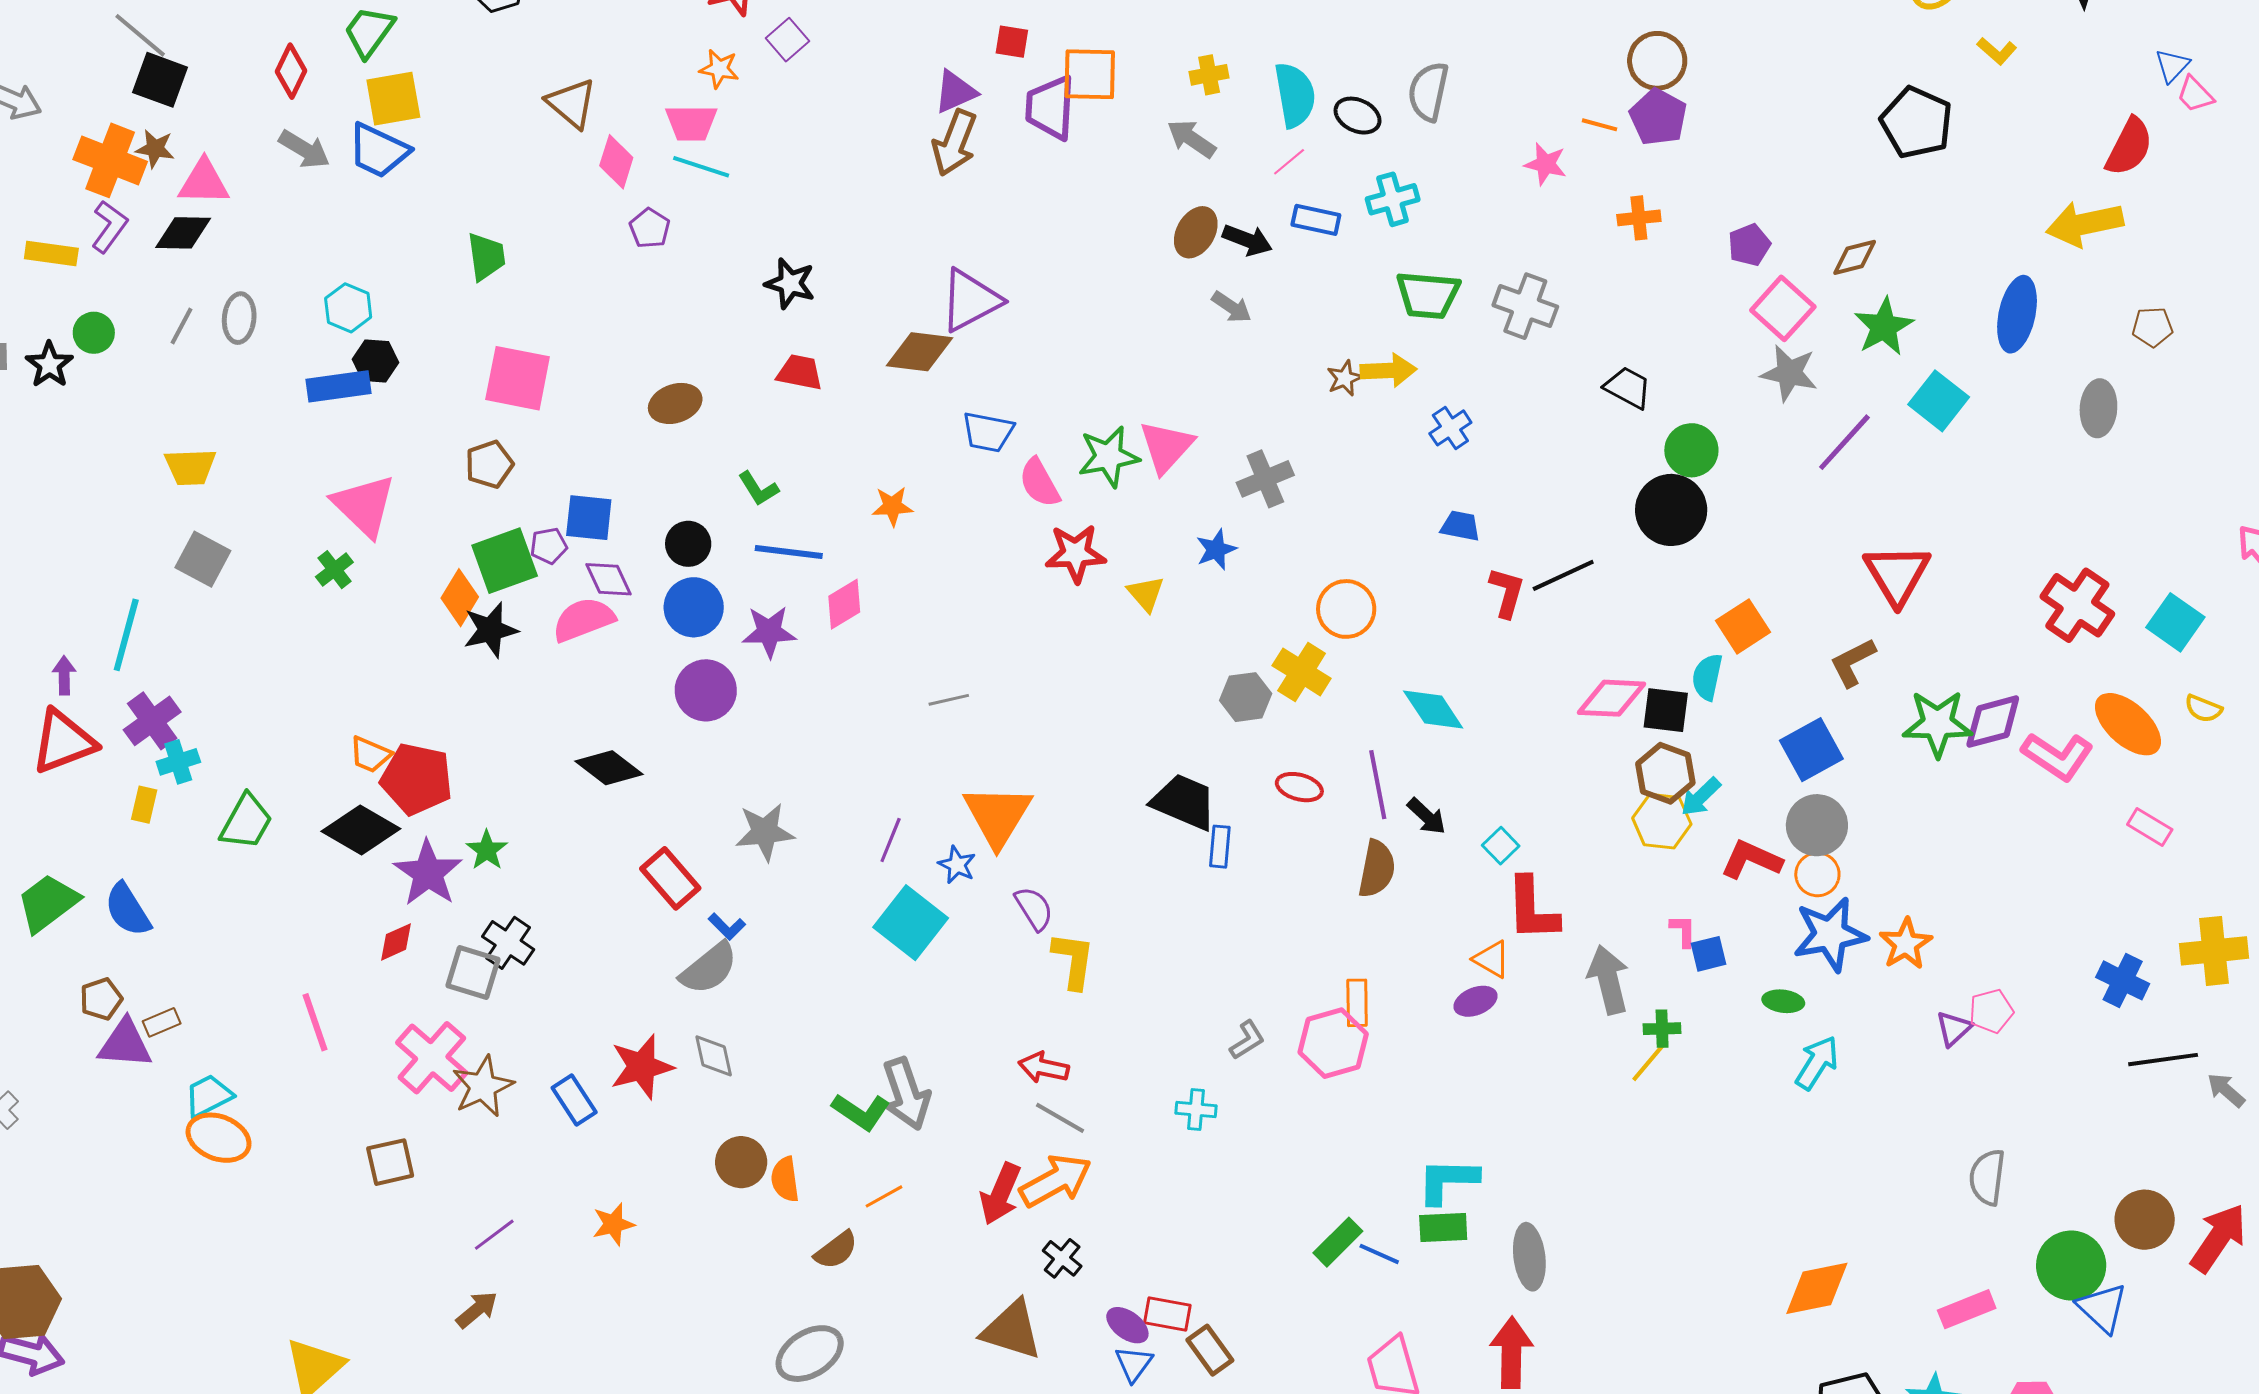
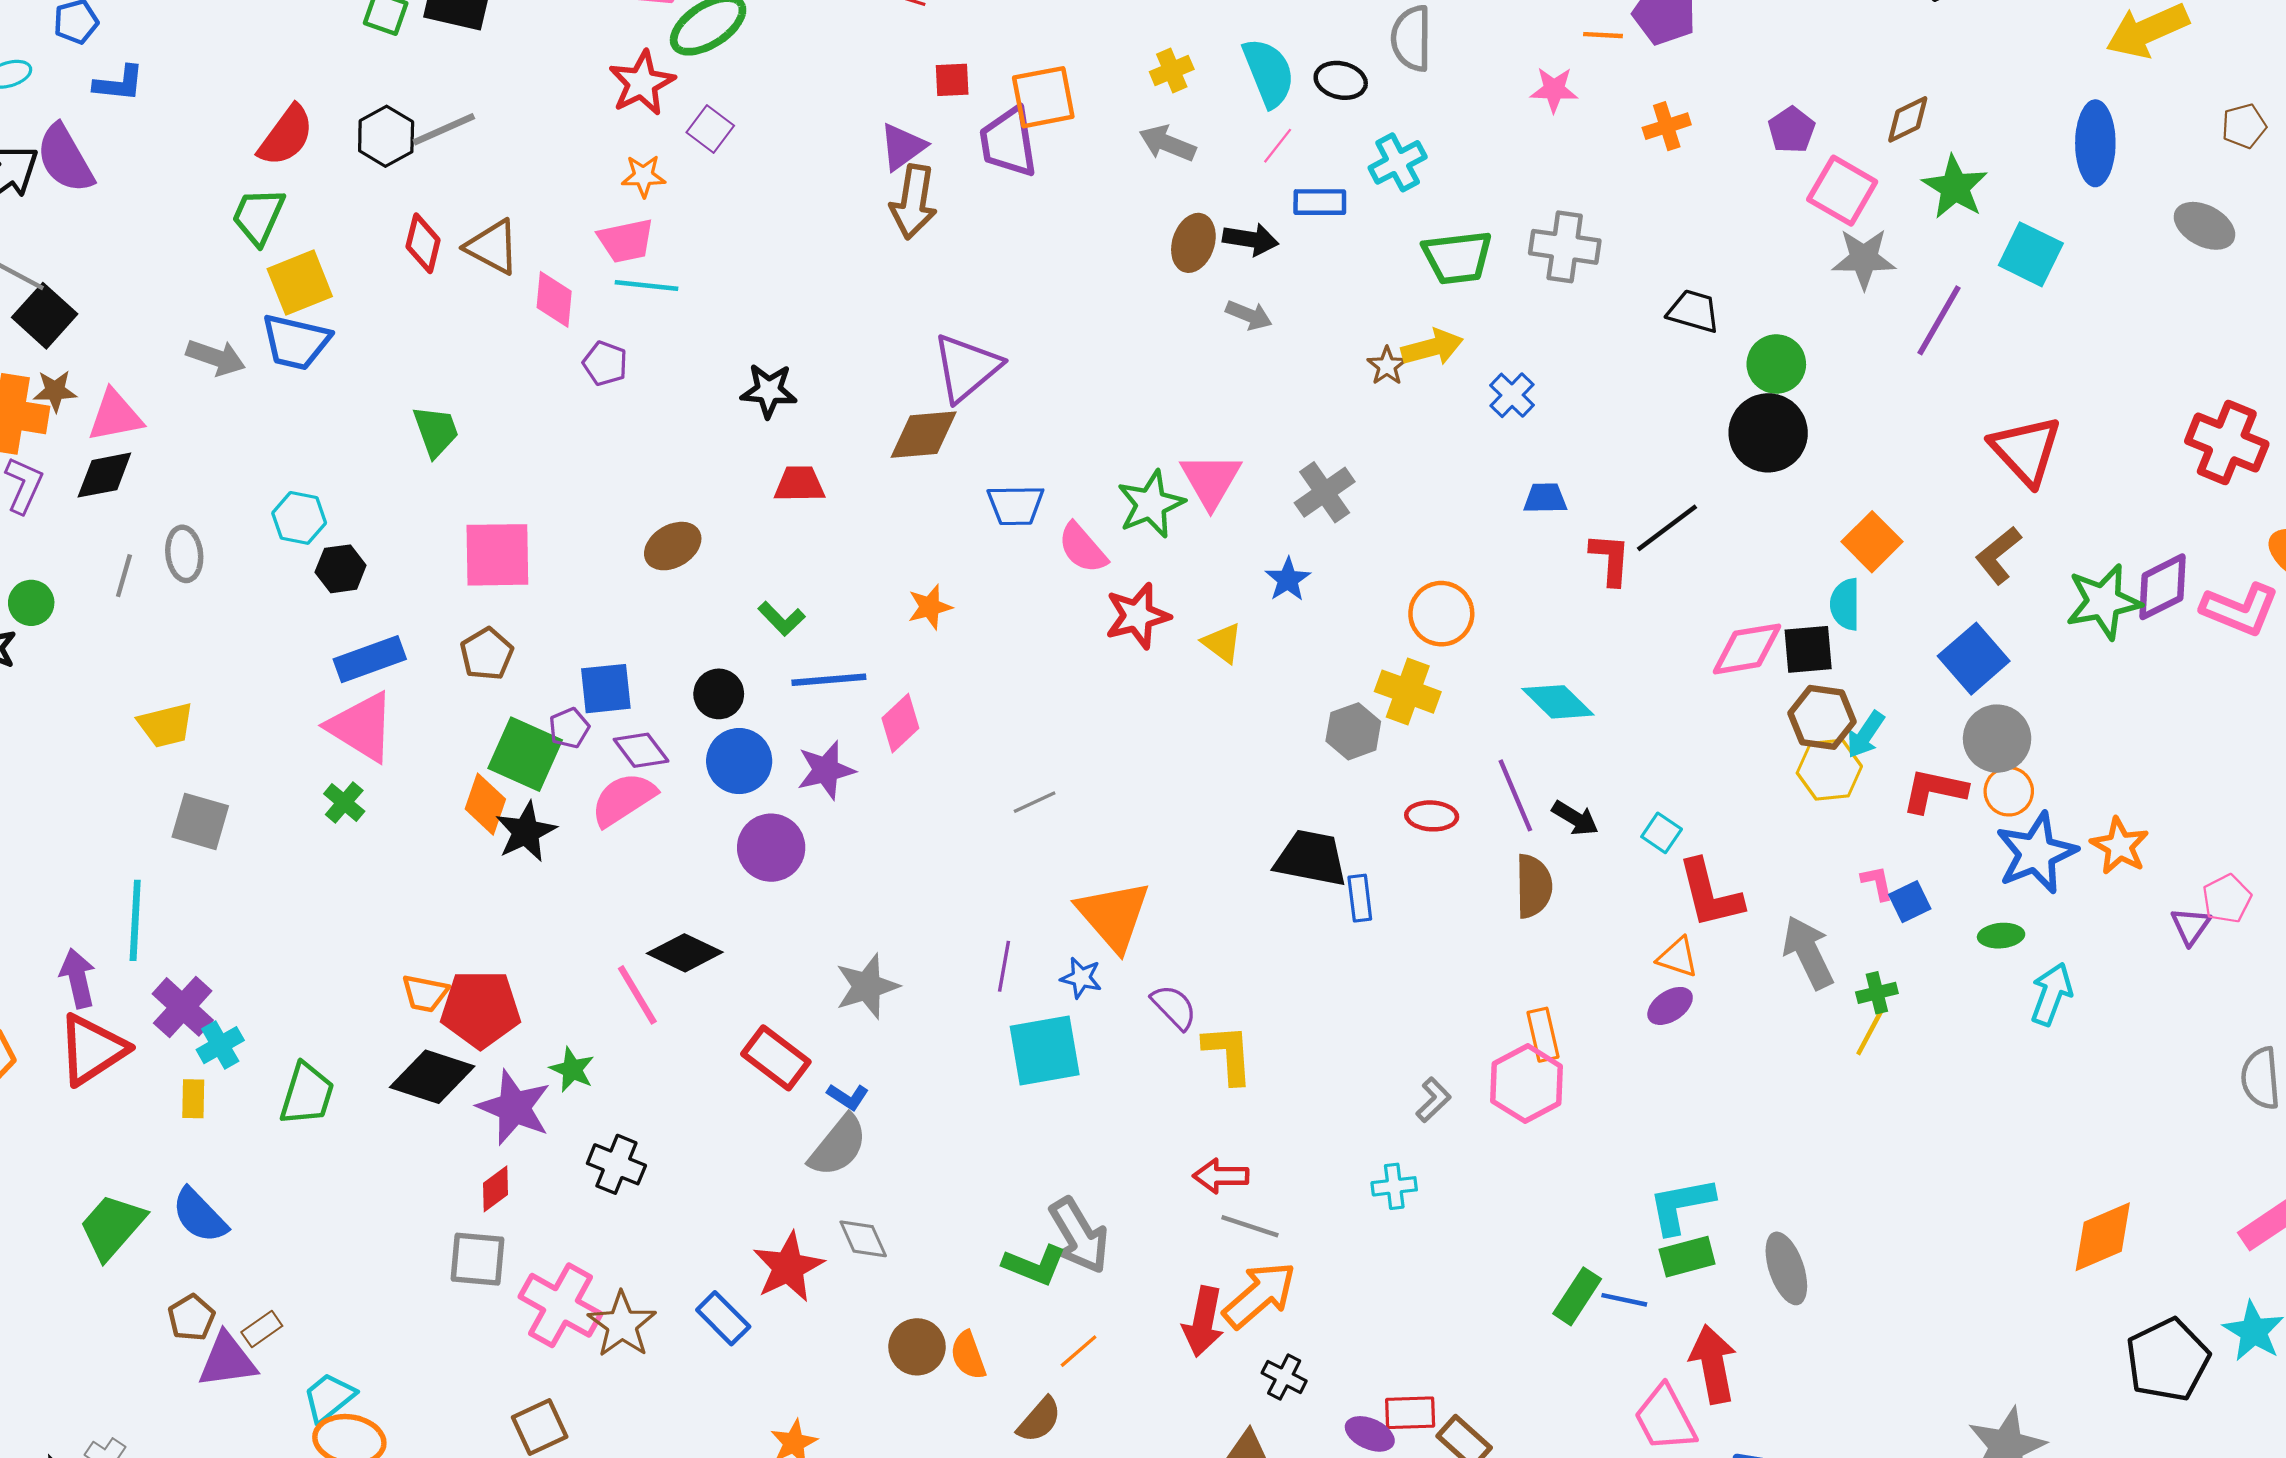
red diamond: (291, 71) -> (423, 243), moved
black square: (160, 80) -> (45, 316), turned 34
blue rectangle: (339, 386) -> (370, 659), moved
gray ellipse: (2098, 408) -> (2204, 226), turned -54
green square: (505, 561) -> (525, 754), turned -34
purple arrow: (64, 675) -> (78, 978), size x1.4
cyan square: (911, 923) -> (1045, 1051), turned -36
gray square: (473, 972) -> (477, 1259), moved
pink line: (315, 1022) -> (637, 995), moved
red arrow: (1511, 1353) -> (1713, 1364), moved

